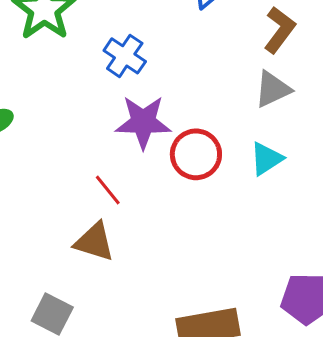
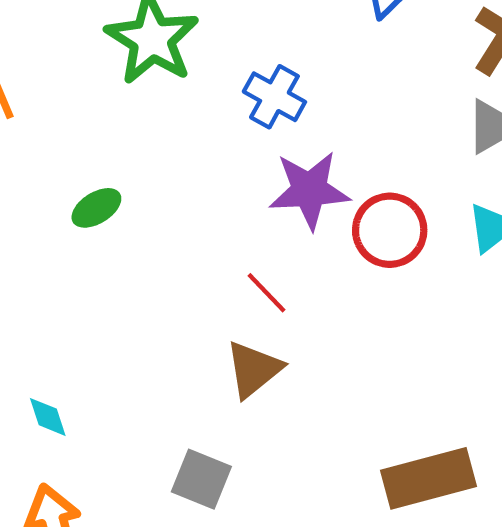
brown triangle: (94, 242) -> (254, 369), turned -51

